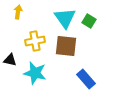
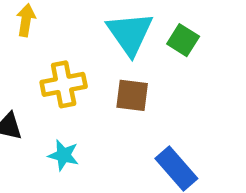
brown square: (66, 46) -> (132, 95), size x0.7
cyan star: (35, 73) -> (64, 155), size x0.6

